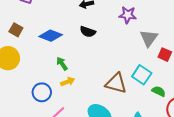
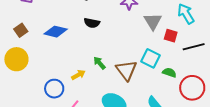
brown square: (16, 30) -> (21, 30), turned 32
green arrow: (62, 64) -> (99, 63), moved
brown triangle: (116, 83) -> (126, 70), turned 45

